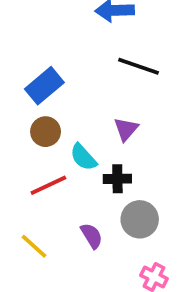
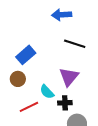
purple triangle: (126, 129) -> (69, 77), size x1.5
brown circle: (46, 132) -> (18, 79), moved

